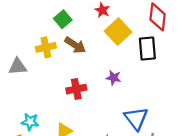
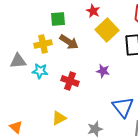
green square: (63, 19) -> (58, 19), turned 35
red cross: (76, 89) -> (70, 81), turned 30
cyan star: (30, 122) -> (40, 71), moved

